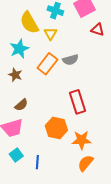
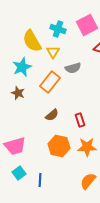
gray semicircle: (70, 60) -> (73, 68), moved
red rectangle: (77, 102) -> (80, 120), size x0.6
brown semicircle: (21, 105) -> (52, 115), moved
orange star: (81, 140) -> (87, 147), moved

